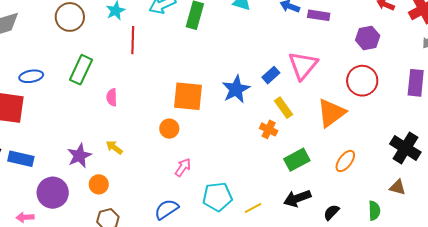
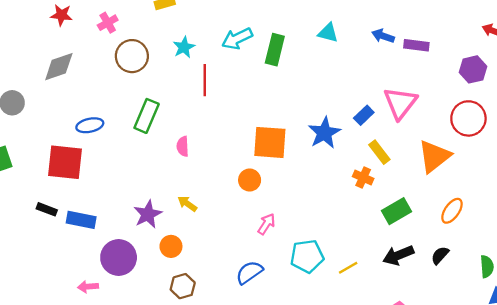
black semicircle: (331, 212) -> (440, 255), moved

